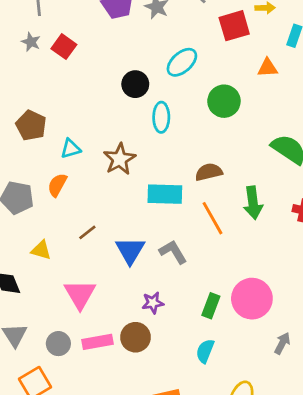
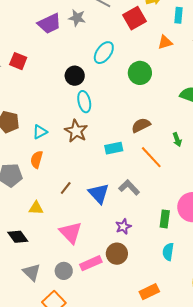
cyan ellipse: (161, 117) -> (84, 102), moved
cyan rectangle: (165, 194) -> (114, 148), size x0.7
green arrow: (253, 203) -> (177, 140), size x0.6

